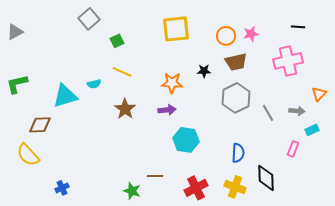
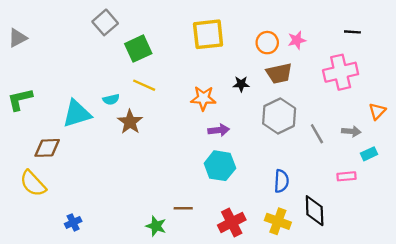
green square: (117, 41) -> (138, 49), size x1.6
brown star: (125, 109) -> (130, 122), moved
purple arrow: (167, 110) -> (219, 130), moved
pink rectangle: (293, 149) -> (347, 176), turned 63

